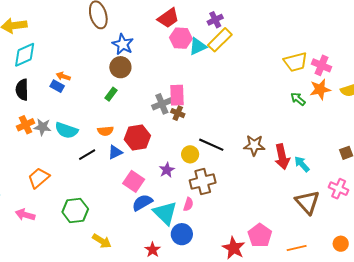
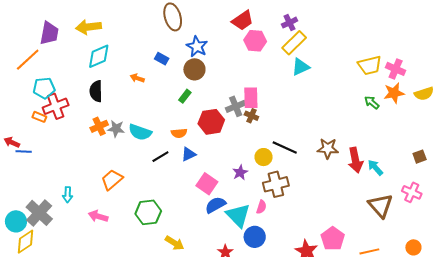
cyan triangle: (198, 46) -> (301, 67), moved
blue rectangle: (57, 86) -> (162, 59), moved
red hexagon: (137, 137) -> (211, 122), moved

